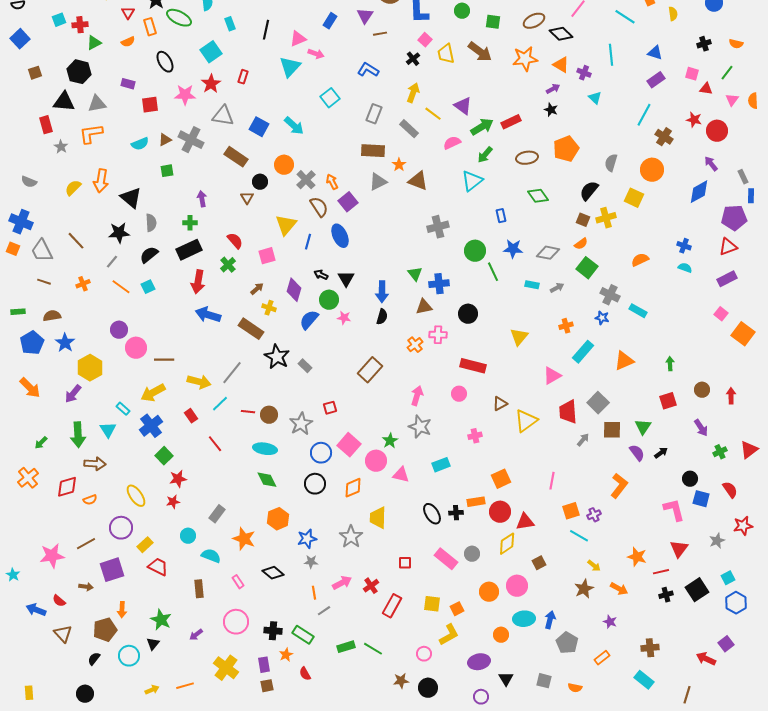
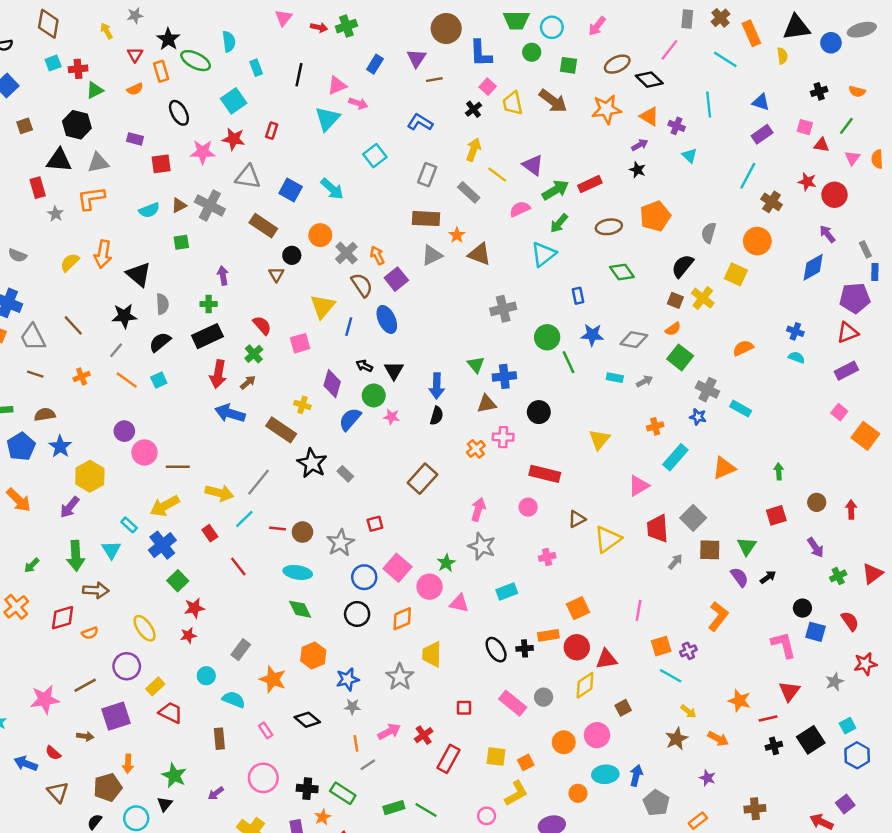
red star: (211, 84) -> (234, 139), turned -30
yellow cross: (606, 218) -> (703, 298), turned -36
brown arrow: (257, 289) -> (248, 382), moved

